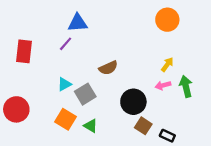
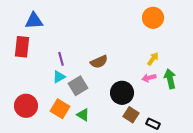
blue triangle: (78, 23) -> (34, 21), moved
purple line: (66, 44) -> (61, 59), moved, turned -56
red circle: (16, 109) -> (26, 106), moved

